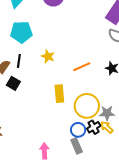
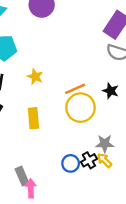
yellow rectangle: (59, 94) -> (33, 118), moved
yellow circle: (87, 106) -> (81, 108), moved
gray rectangle: (77, 146) -> (22, 176), moved

